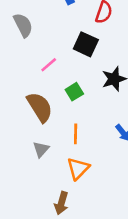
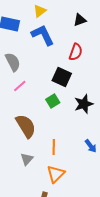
pink line: (49, 65) -> (20, 86), moved
green square: (74, 92) -> (53, 101), moved

